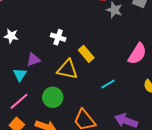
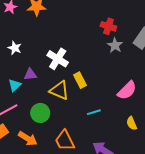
white cross: (58, 37) -> (58, 59), size x1.5

